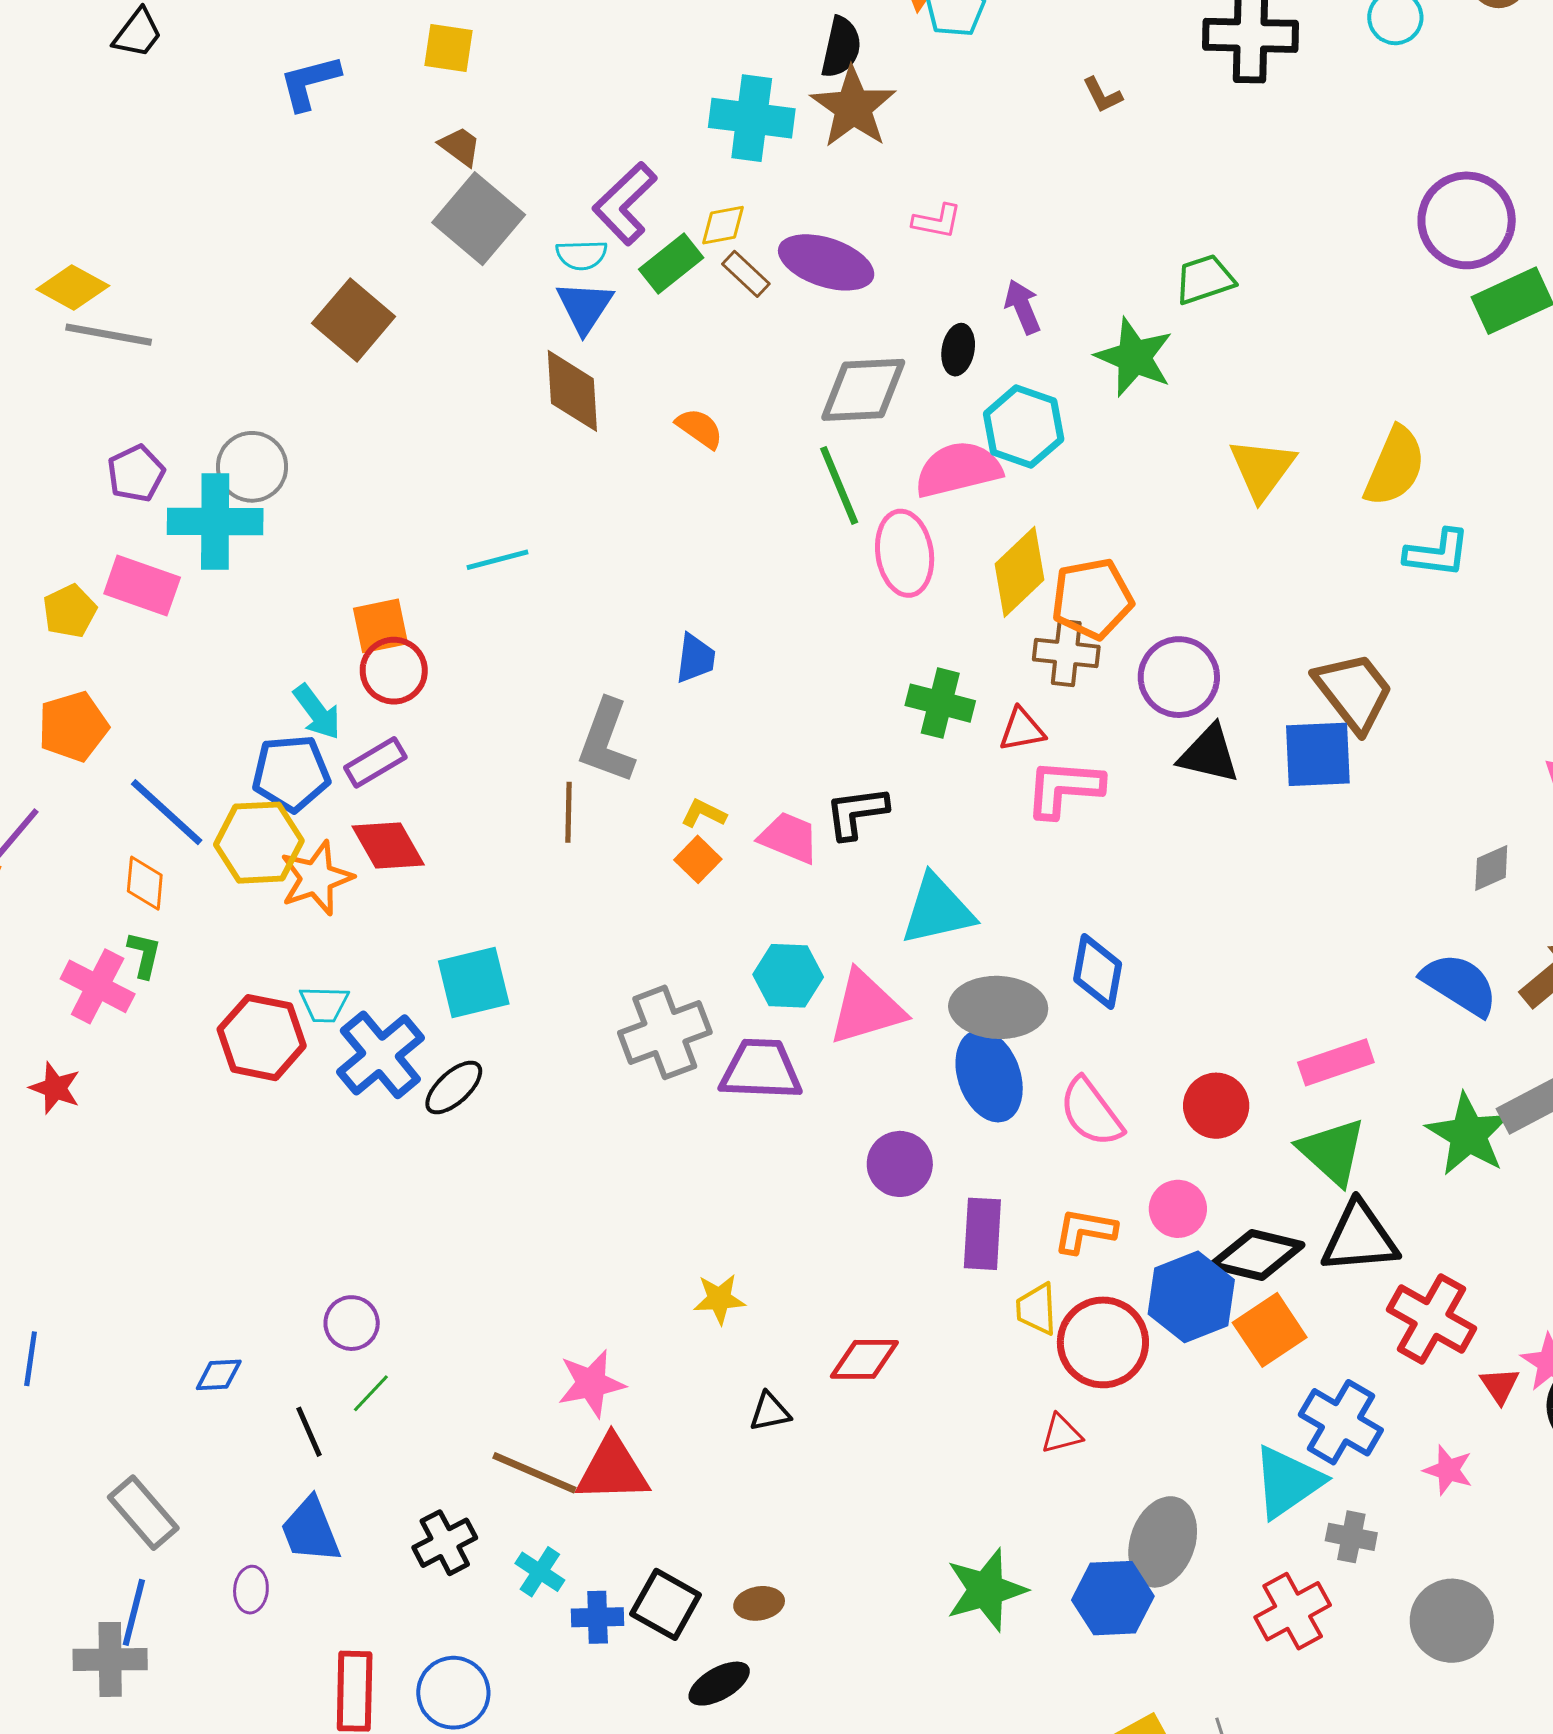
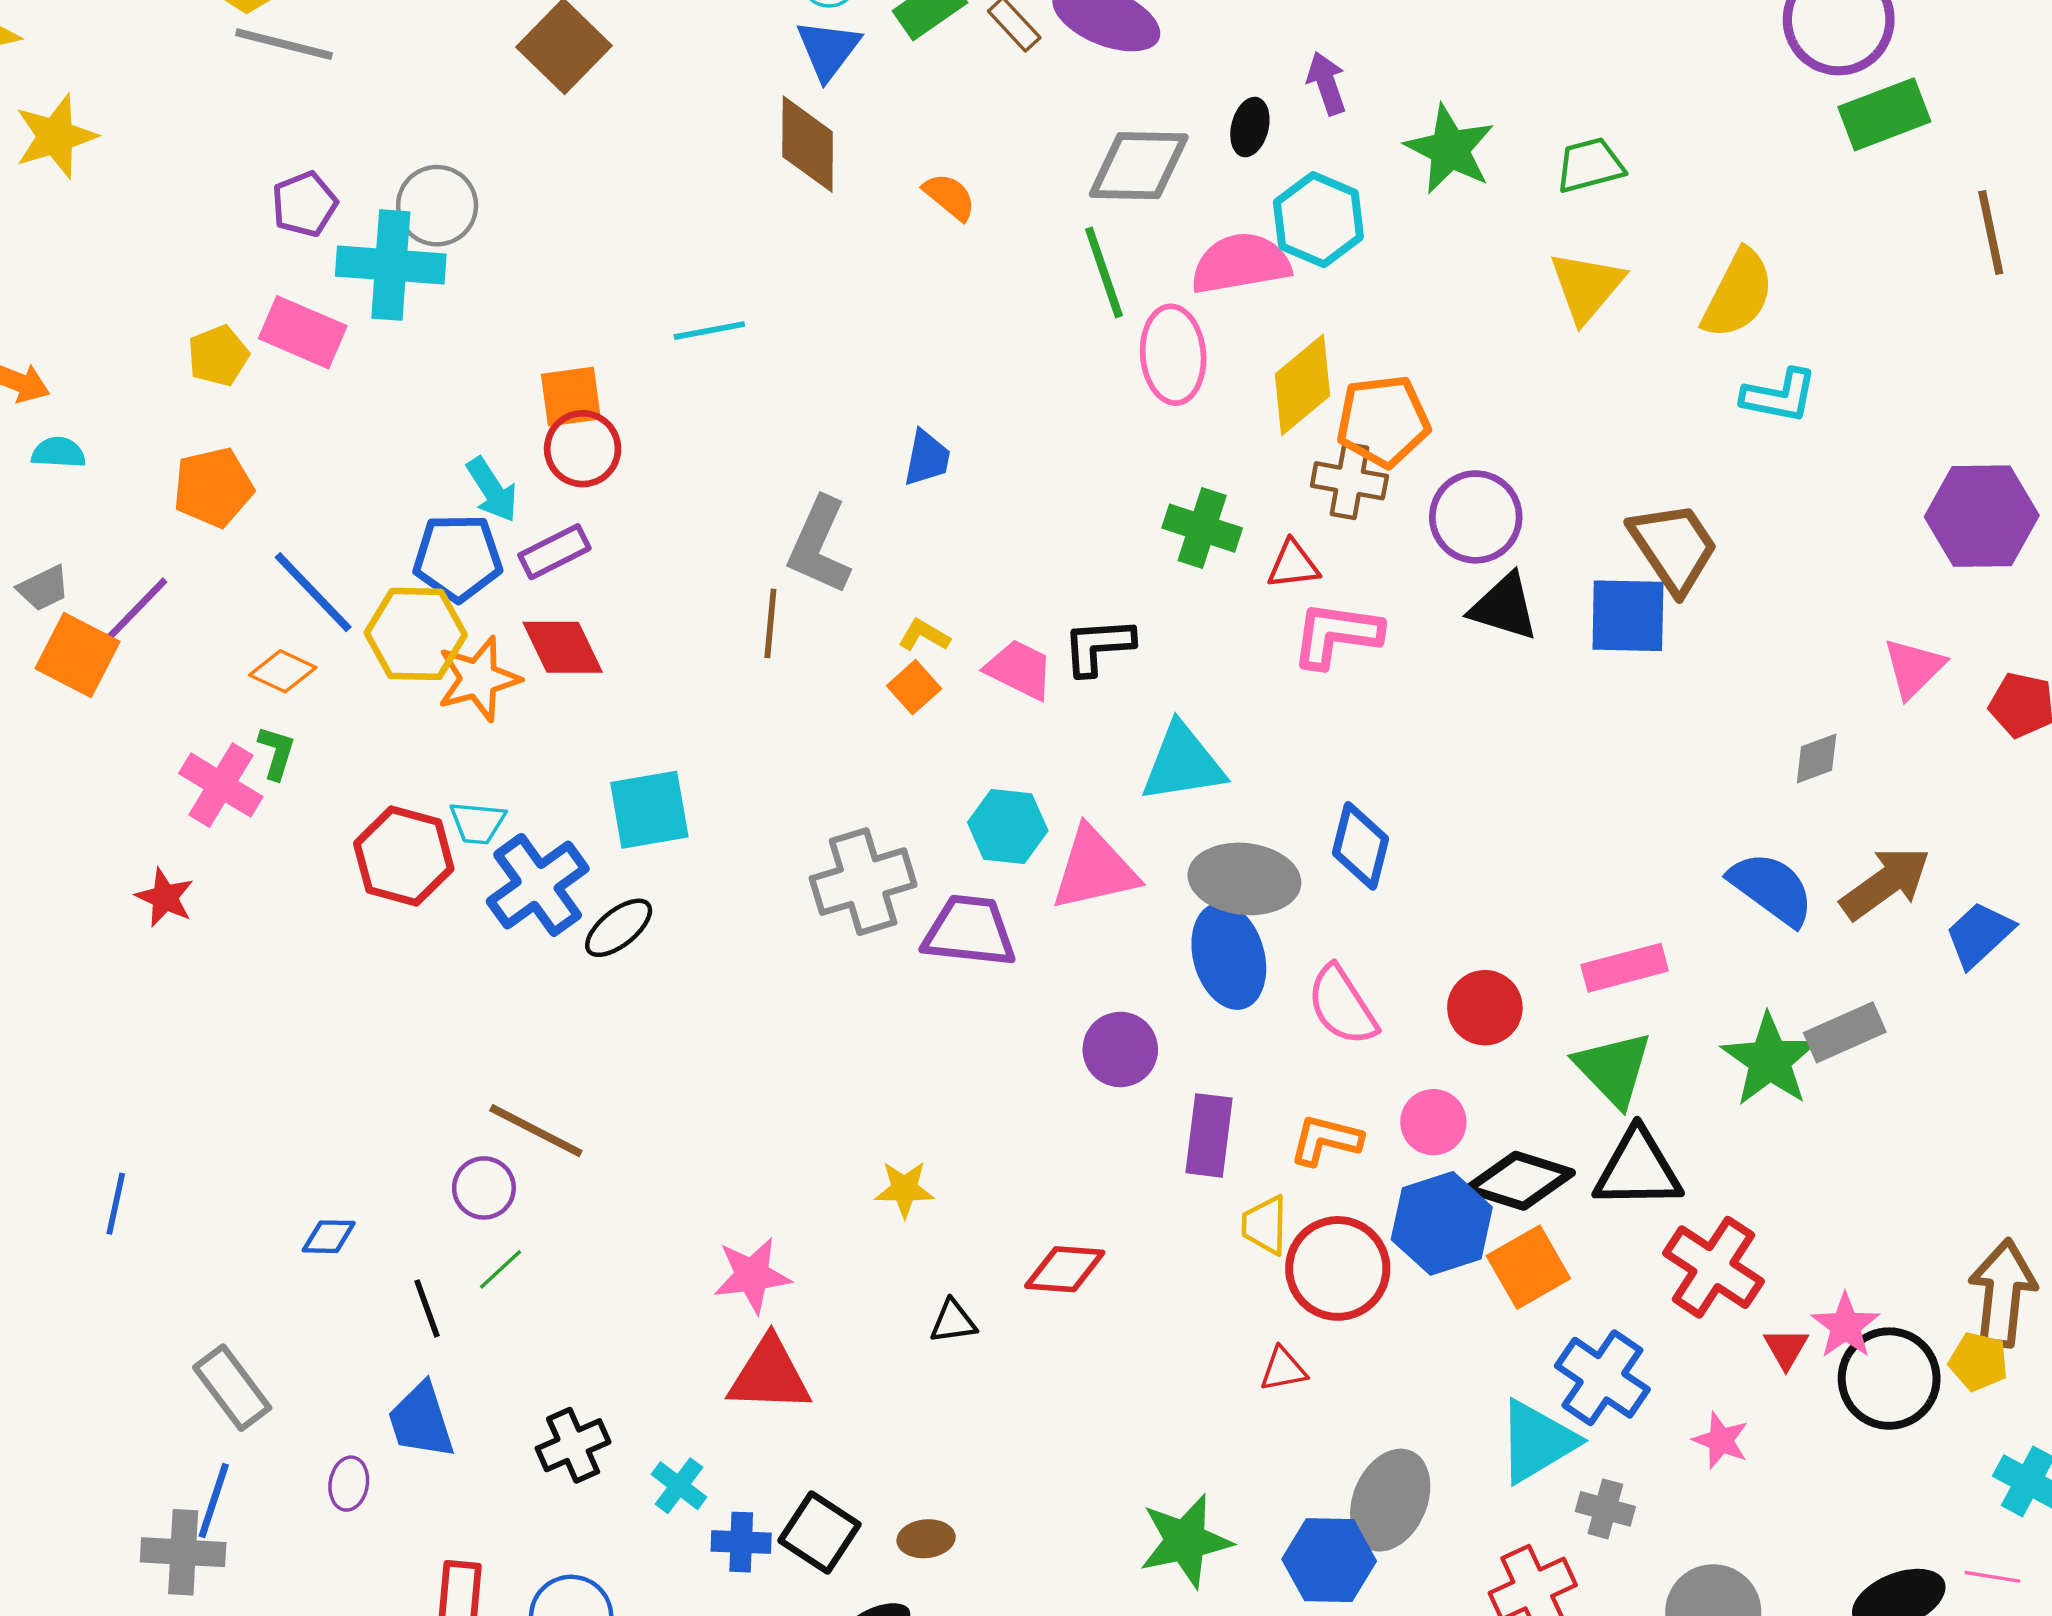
green trapezoid: (1205, 279) -> (1590, 165), moved
orange diamond: (145, 883) -> (283, 671), turned -74
brown line: (534, 1473) -> (536, 1131), moved

